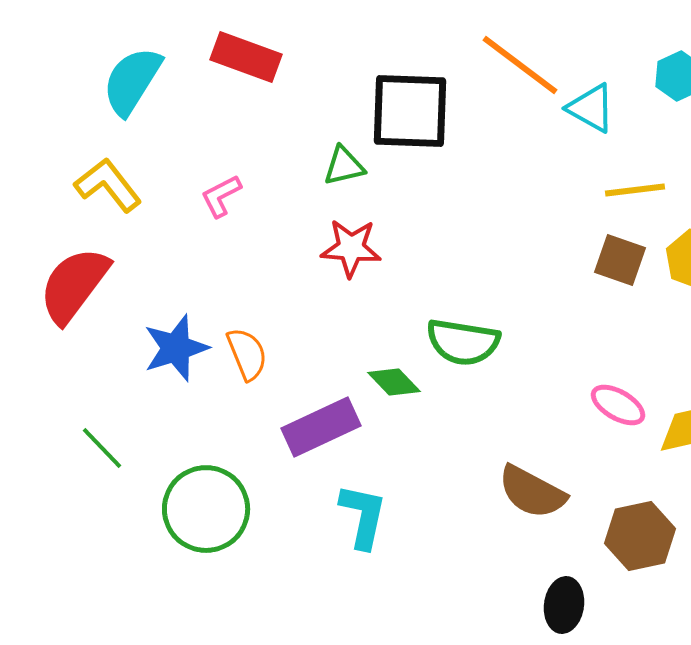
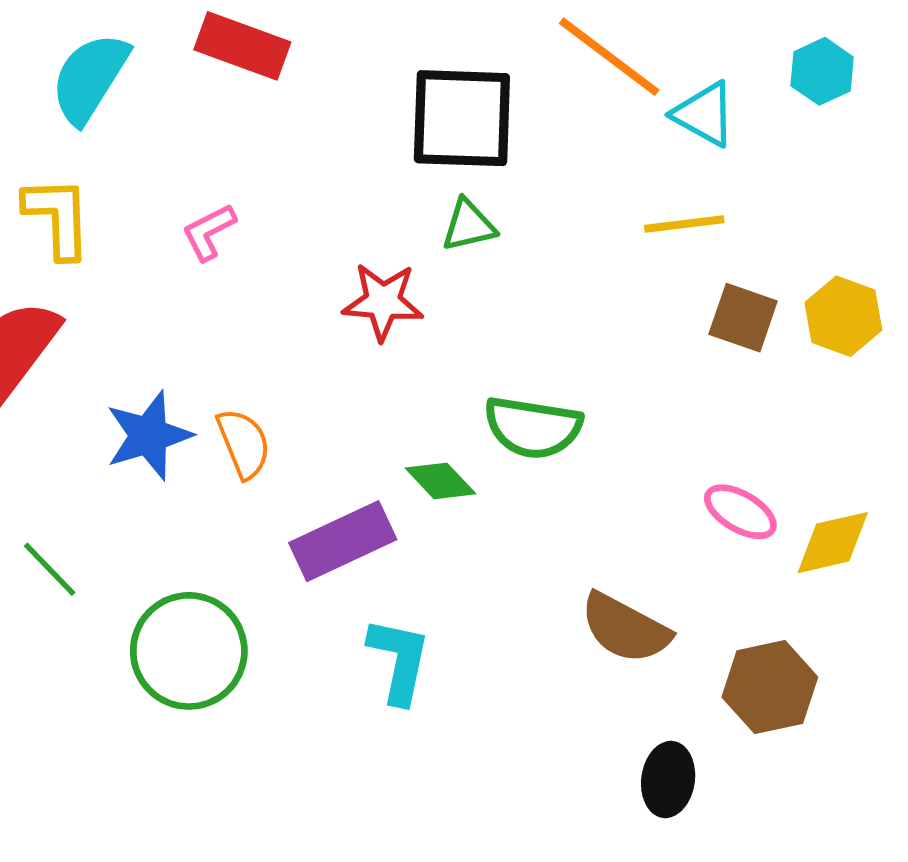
green triangle: (344, 166) -> (469, 225), moved
yellow L-shape: (108, 185) -> (58, 217), turned 36
yellow line: (635, 190) -> (684, 224), moved

